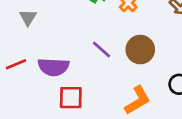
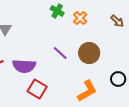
red square: (71, 98) -> (37, 89), turned 30

